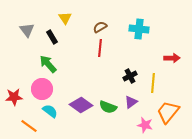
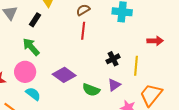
black rectangle: (52, 37) -> (35, 20), turned 64
purple diamond: (81, 105) -> (64, 75), moved

